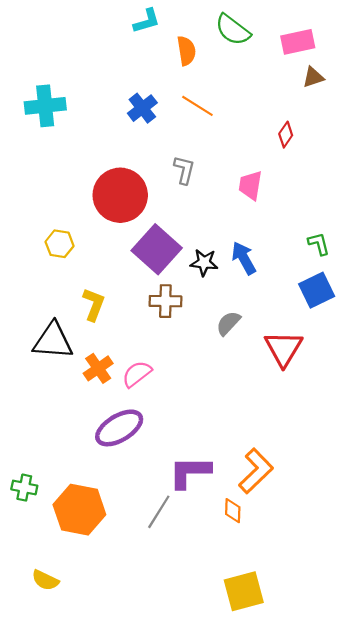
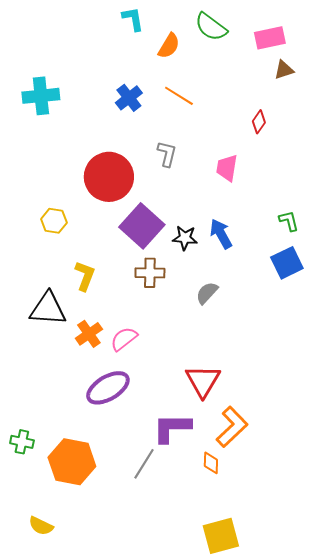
cyan L-shape: (147, 21) -> (133, 19), turned -84
orange semicircle: (186, 51) -> (169, 46), turned 40
red triangle: (283, 349) -> (203, 381), moved

